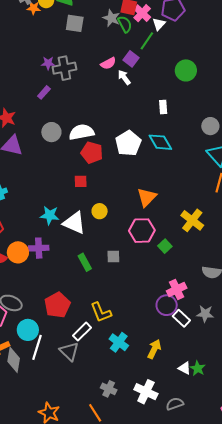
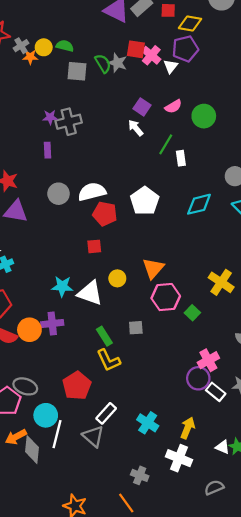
green semicircle: (125, 24) -> (103, 64), moved
green line: (147, 41) -> (166, 144), moved
pink semicircle: (108, 63) -> (173, 106), moved
purple rectangle: (44, 92) -> (47, 150), turned -40
cyan diamond: (160, 142) -> (199, 204), moved, turned -70
orange triangle: (147, 197) -> (153, 268), moved
yellow L-shape: (101, 312) -> (108, 360), moved
white cross: (146, 392) -> (179, 458), moved

